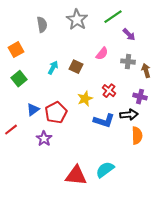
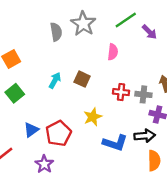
gray semicircle: (42, 25) -> (56, 32), moved
purple arrow: (129, 35) -> (149, 32), moved
pink semicircle: (102, 54) -> (113, 52), moved, turned -32
gray cross: (128, 62) -> (143, 94), moved
red cross: (109, 91) -> (121, 92), moved, turned -32

